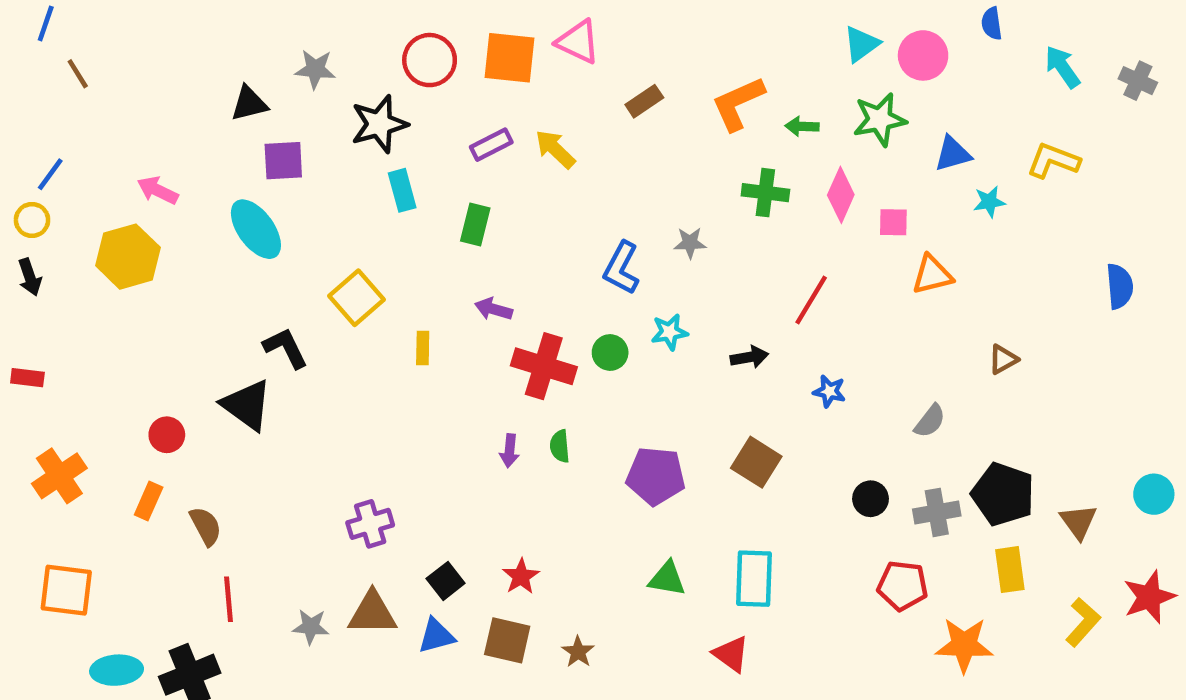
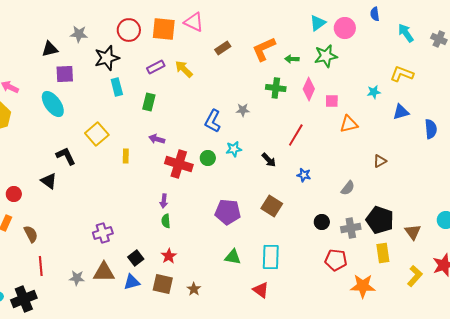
blue triangle: (953, 154) -> (401, 112), moved
black arrow: (749, 357) -> (269, 160), turned 56
black triangle: (247, 405) -> (49, 181), size x0.7
green semicircle: (560, 446) -> (166, 221), moved

